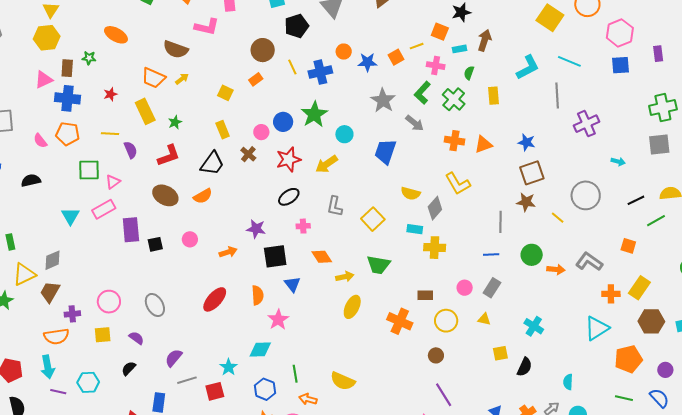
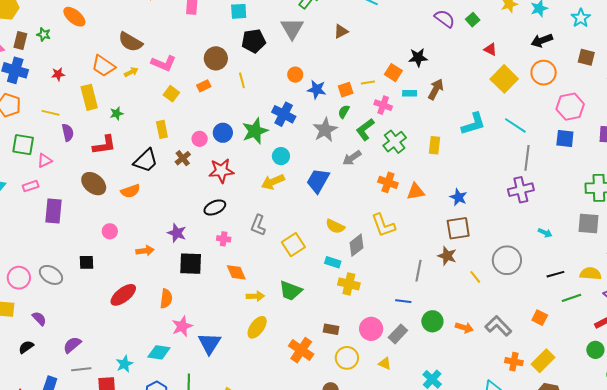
pink L-shape: (207, 27) -> (164, 63), moved
blue cross: (320, 72) -> (284, 114), moved, turned 30
green semicircle: (469, 73) -> (344, 112), moved
gray line: (557, 96) -> (527, 158), moved
gray arrow: (415, 123) -> (352, 158), turned 96
yellow arrow: (327, 164) -> (273, 182), moved
pink rectangle: (104, 209) -> (31, 186), size x0.7
black square: (155, 244) -> (87, 262), moved
green circle: (532, 255) -> (432, 321), moved
blue triangle: (292, 284) -> (209, 343), moved, size x1.4
pink circle: (465, 288) -> (371, 329), size x1.5
gray ellipse: (155, 305) -> (51, 275), moved, turned -40

